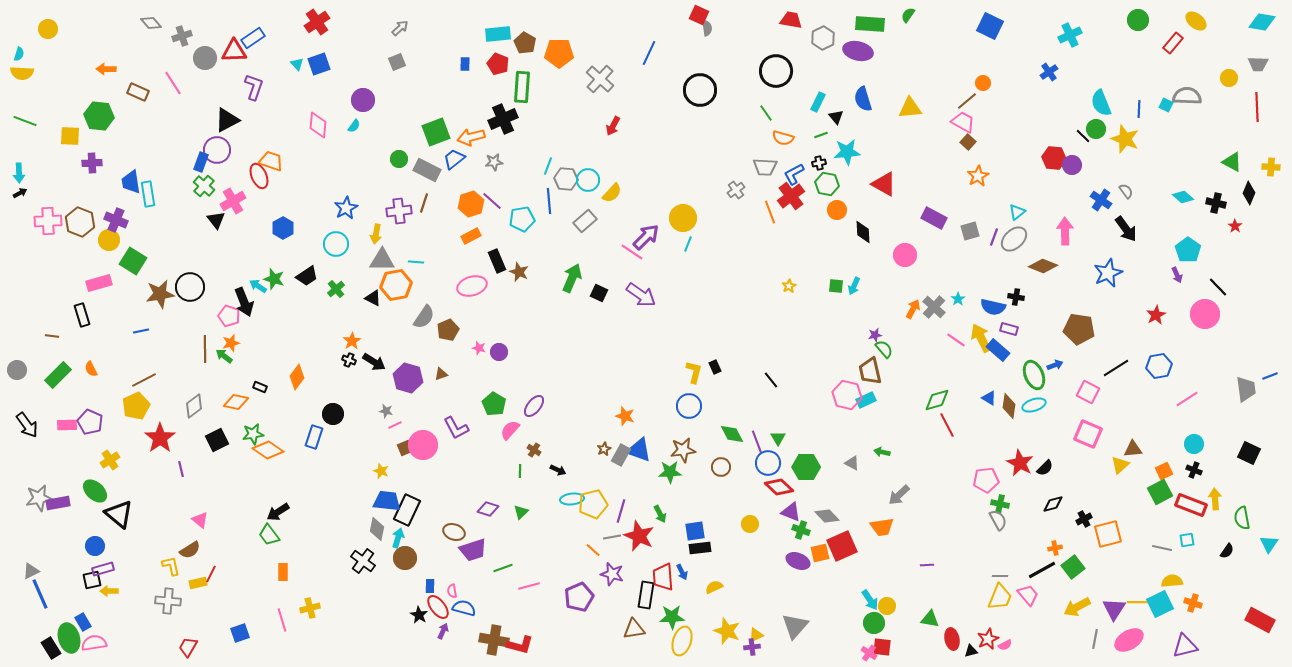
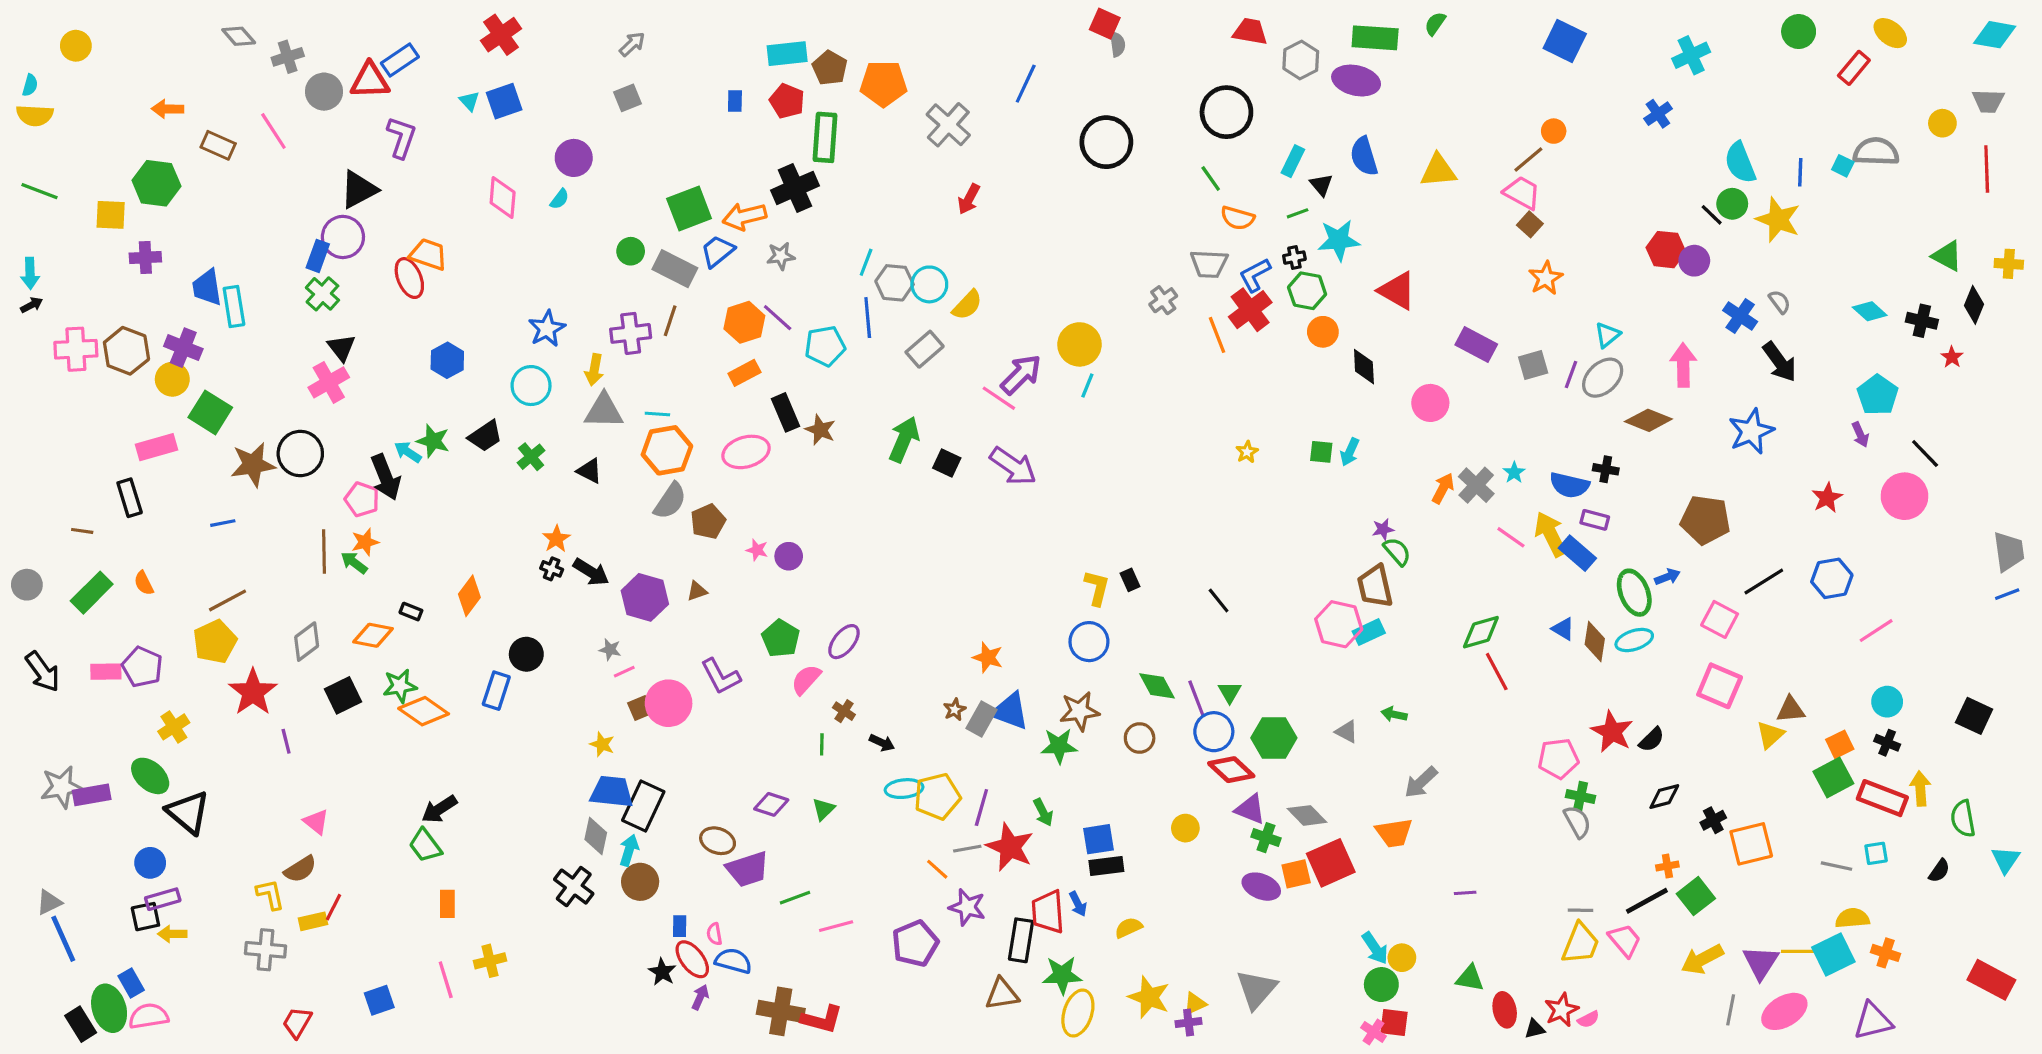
pink cross: (233, 201) -> (329, 382), moved
orange hexagon: (396, 285) -> (667, 450), moved
gray trapezoid: (1246, 389) -> (2009, 551), moved

